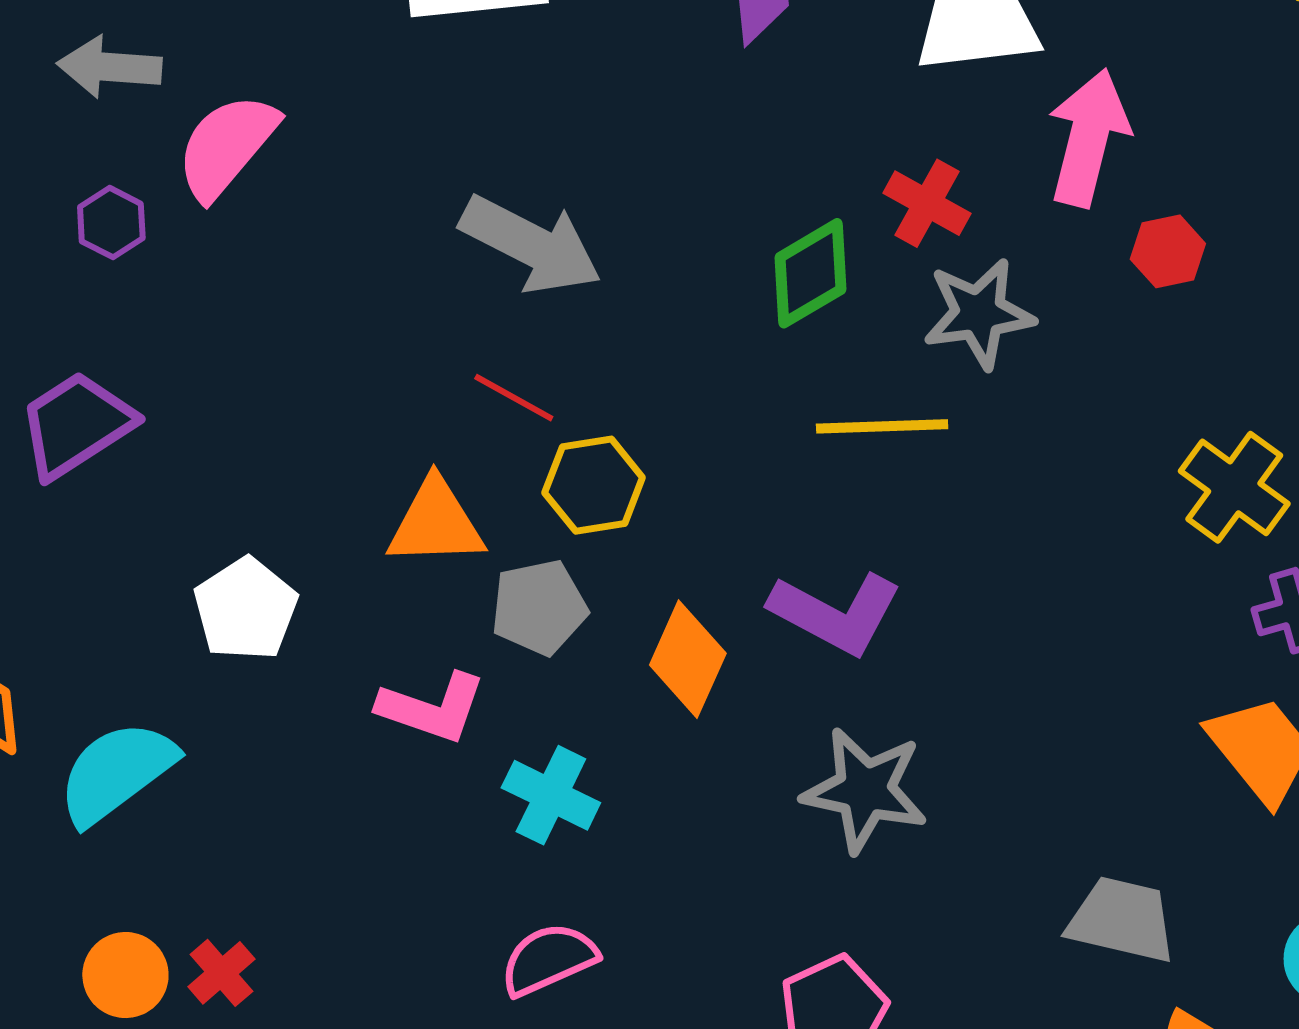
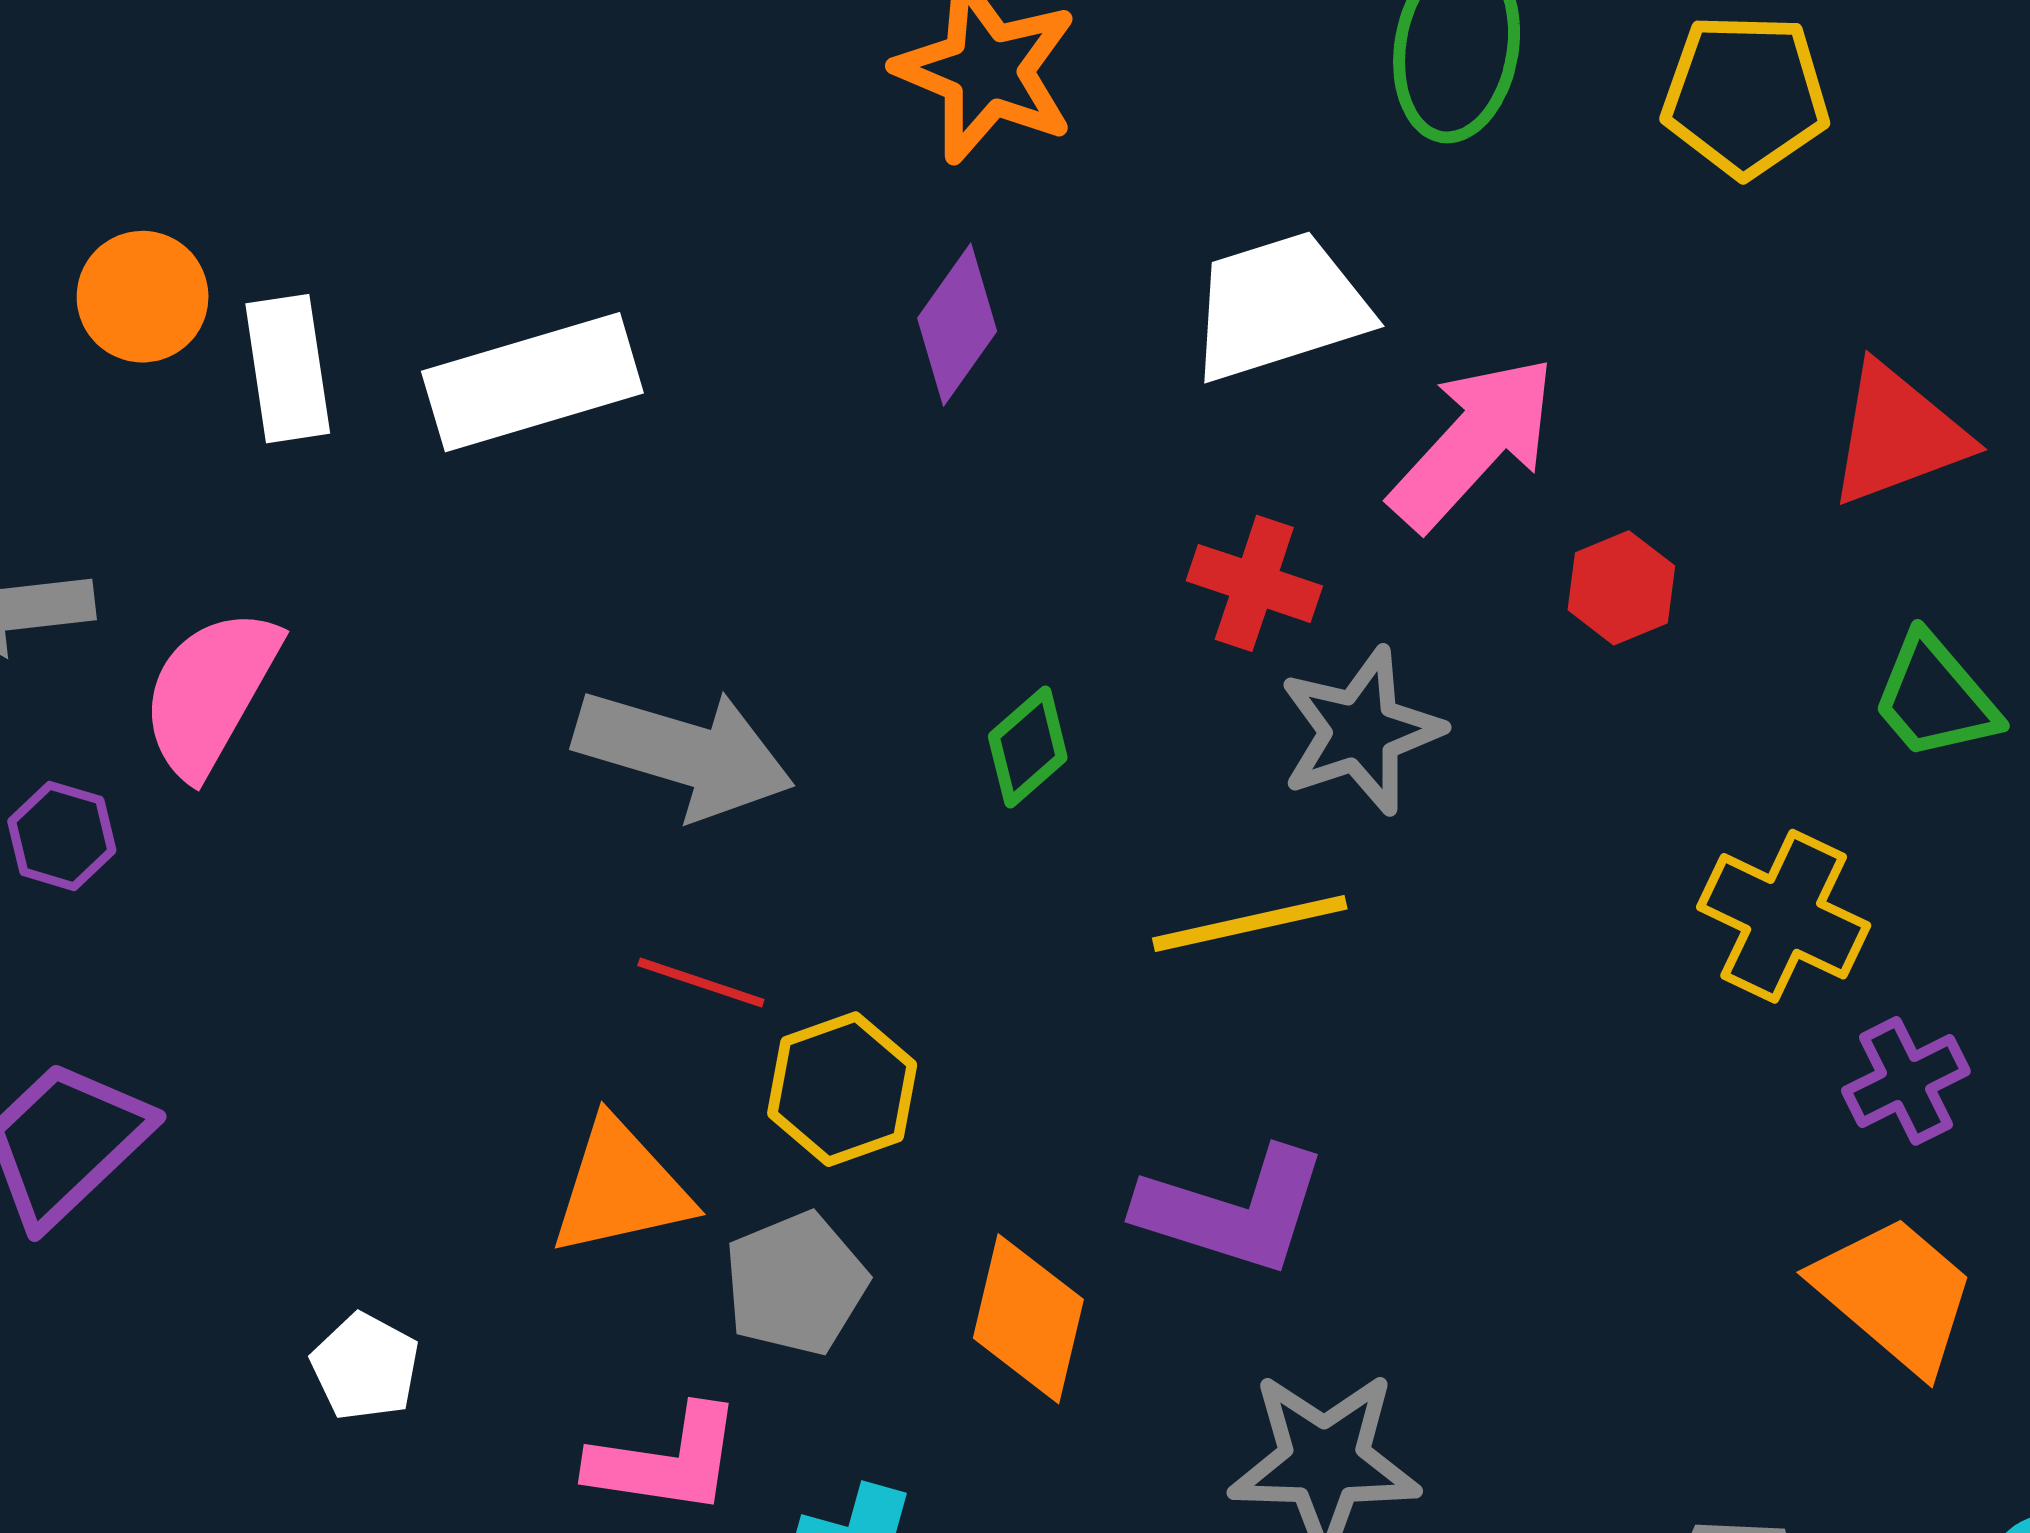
pink arrow: (1088, 138) -> (1473, 443), turned 39
green diamond: (810, 273) -> (1028, 747), moved, size x0.7
white pentagon: (246, 609) -> (365, 1367), size x0.7

